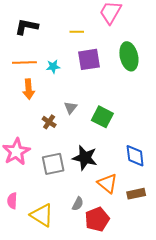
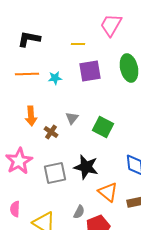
orange arrow: (29, 89) -> (31, 116), moved

